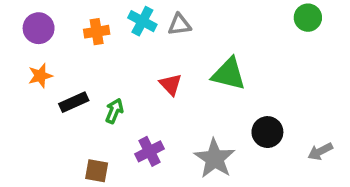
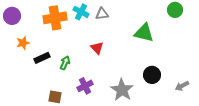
purple circle: (39, 28) -> (12, 16), moved
orange cross: (97, 32) -> (55, 18), size x1.6
green triangle: (229, 74) -> (144, 33), moved

